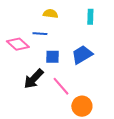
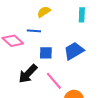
yellow semicircle: (50, 14) -> (44, 12), turned -40

